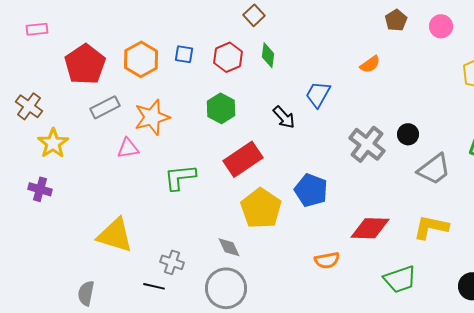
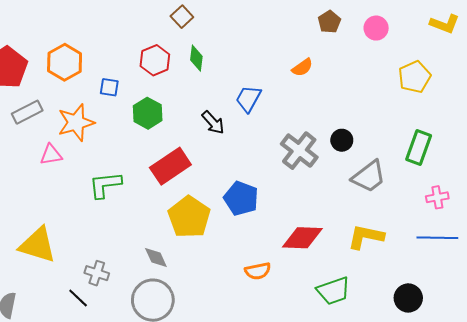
blue square: (184, 54) -> (109, 87), moved
black line: (154, 286) -> (78, 298), turned 30

